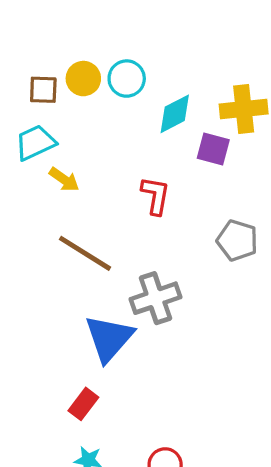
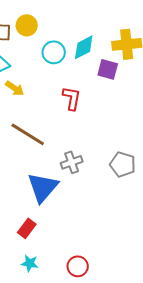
cyan circle: (127, 79) -> (54, 52), moved
gray pentagon: (237, 240) -> (123, 164), moved
gray cross: (155, 298) -> (72, 162), size x0.7

